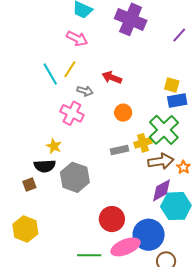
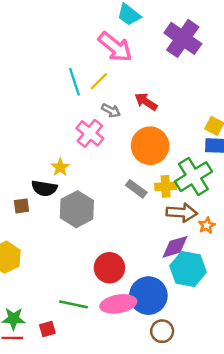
pink arrow: (77, 38) -> (115, 47), size x1.4
orange circle: (123, 113) -> (150, 146), size x1.8
gray rectangle: (120, 150) -> (136, 189), turned 36

